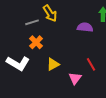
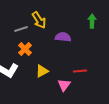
purple semicircle: (85, 27) -> (63, 37), moved
red line: (91, 64) -> (80, 71), turned -64

